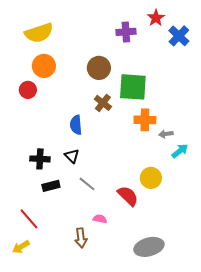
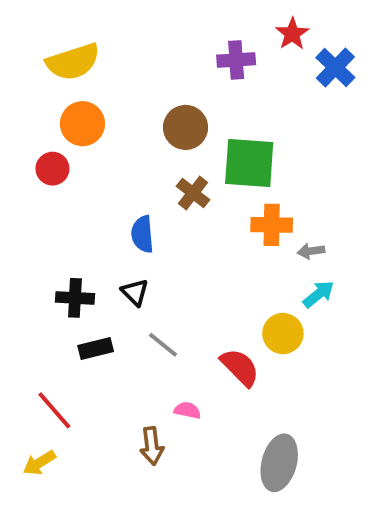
cyan arrow: (180, 151) -> (319, 294), moved
gray ellipse: (149, 247) -> (279, 463), turned -60

